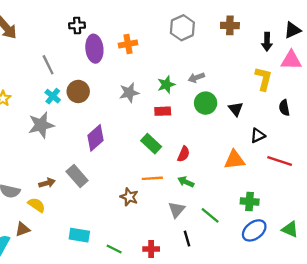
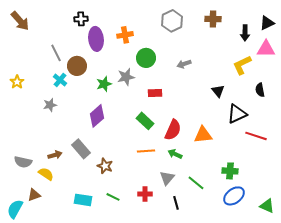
yellow L-shape: (263, 79) -> (242, 65), turned -130
green star: (166, 85) -> (104, 84), moved
brown circle: (78, 91) -> (77, 66), moved
green circle: (206, 103) -> (146, 58), moved
gray star: (41, 125) -> (50, 105), size x0.6
black triangle: (258, 135) -> (237, 114), size x1.5
red semicircle: (184, 154) -> (173, 130), size x1.5
orange triangle: (235, 160) -> (203, 135), moved
brown star: (129, 197) -> (105, 166), moved
green triangle: (290, 229) -> (267, 206), moved
green line: (114, 249) -> (113, 197), moved
red cross: (151, 249) -> (145, 194), moved

